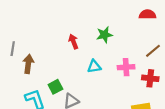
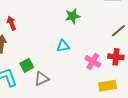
red arrow: (73, 42) -> (11, 23), moved
pink cross: (126, 67) -> (93, 61), moved, turned 35

